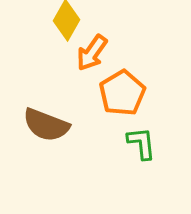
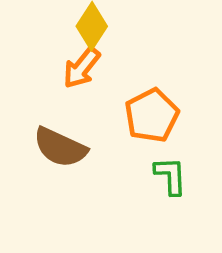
orange arrow: (92, 53) -> (82, 68), moved

